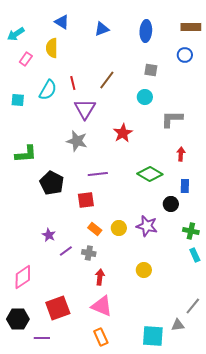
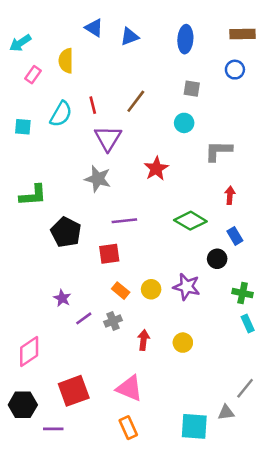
blue triangle: (62, 22) -> (94, 28), moved
blue rectangle: (185, 186) -> (235, 236), turned -32
gray cross: (89, 253) -> (113, 321), turned -32
red arrow: (100, 277) -> (143, 340), moved

